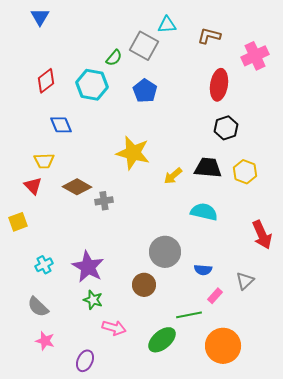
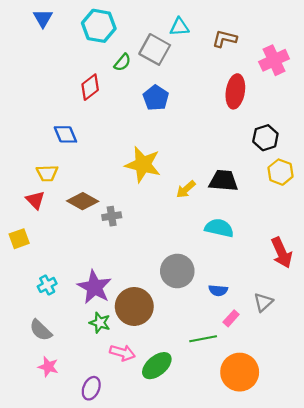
red diamond: (46, 81) -> (90, 87), moved
cyan hexagon: (92, 85) -> (99, 26), moved
black hexagon: (226, 128) -> (265, 138), moved
yellow hexagon: (245, 172) -> (281, 172), moved
brown circle: (144, 285) -> (134, 306), moved, size x1.5
green ellipse: (162, 340) -> (157, 366), moved

